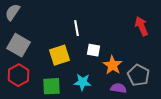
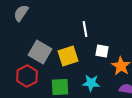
gray square: (19, 45) -> (40, 52), moved

